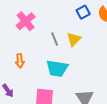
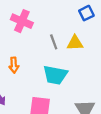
pink cross: (26, 21) -> (22, 21), turned -30
yellow triangle: (74, 39) -> (75, 43), turned 42

